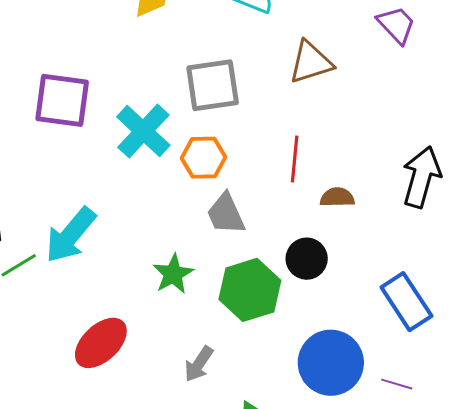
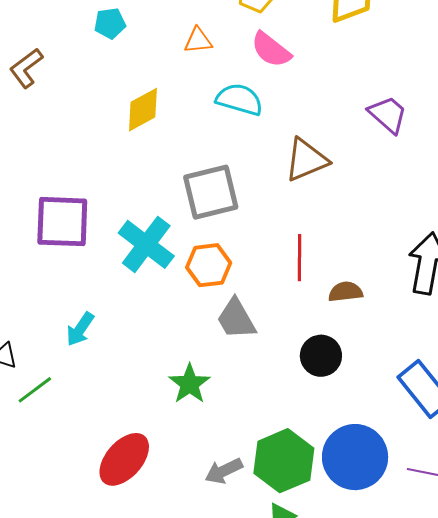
cyan arrow: (70, 235) -> (80, 329), moved, size x0.6
green hexagon: (250, 290) -> (284, 461), moved
gray arrow: (199, 364) -> (224, 471), turned 36

